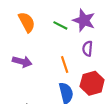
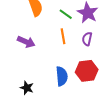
orange line: (65, 65) -> (63, 36), moved

